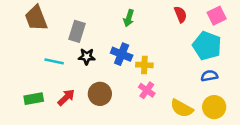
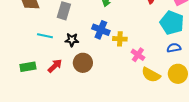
black star: (87, 57) -> (72, 40), moved
pink cross: (147, 90) -> (138, 55), moved

